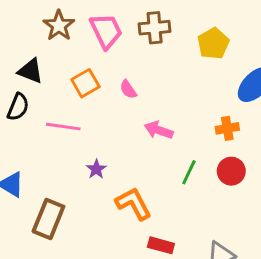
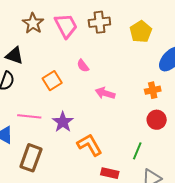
orange square: (85, 83) -> (52, 81), moved
pink line: (63, 127) -> (29, 116), moved
purple star: (96, 169) -> (63, 122), size x1.5
green line: (189, 172) -> (137, 151), moved

